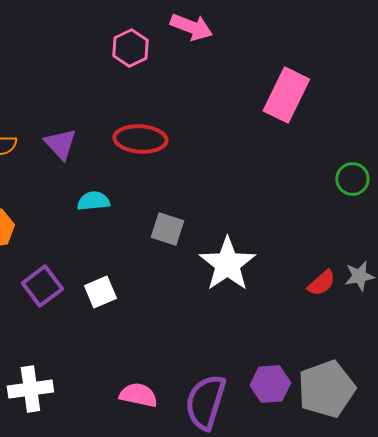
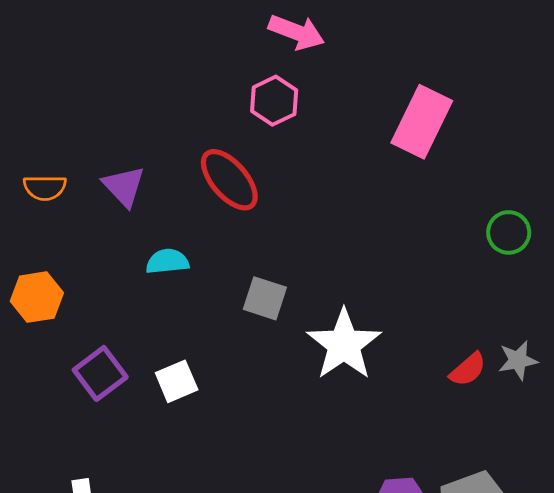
pink hexagon: (130, 48) -> (274, 101), moved
red ellipse: (140, 139) -> (229, 180), turned 45

